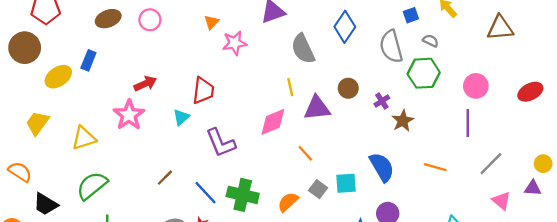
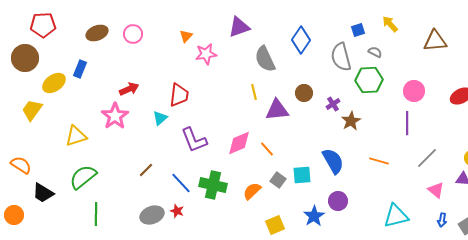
pink diamond: (273, 122) -> (239, 143), moved
yellow trapezoid: (37, 123) -> (32, 110), moved

